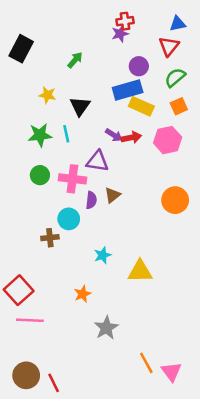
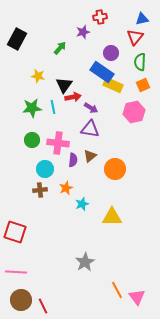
purple star: (120, 34) -> (83, 32), moved
green semicircle: (175, 77) -> (140, 62), turned -48
blue rectangle: (128, 90) -> (102, 72), turned 50
red arrow: (131, 138) -> (73, 97), moved
purple triangle: (97, 161) -> (90, 129), moved
orange circle: (175, 200) -> (115, 169), moved
cyan circle: (69, 219) -> (45, 169), moved
red square: (19, 290) -> (15, 232), turned -30
orange star: (82, 294) -> (66, 188), moved
pink line: (30, 320) -> (16, 272), moved

